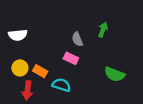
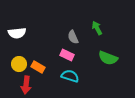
green arrow: (103, 30) -> (97, 28), turned -48
green semicircle: (115, 74) -> (108, 58), moved
cyan semicircle: (61, 85) -> (70, 76), moved

